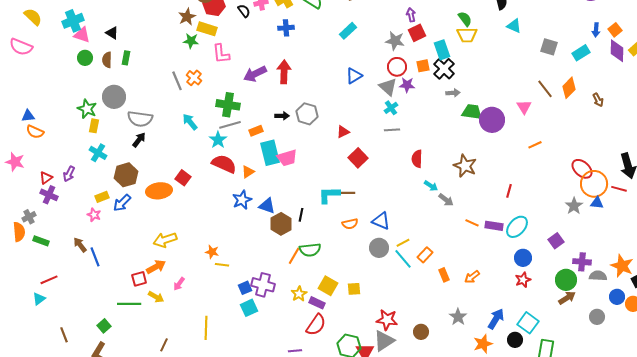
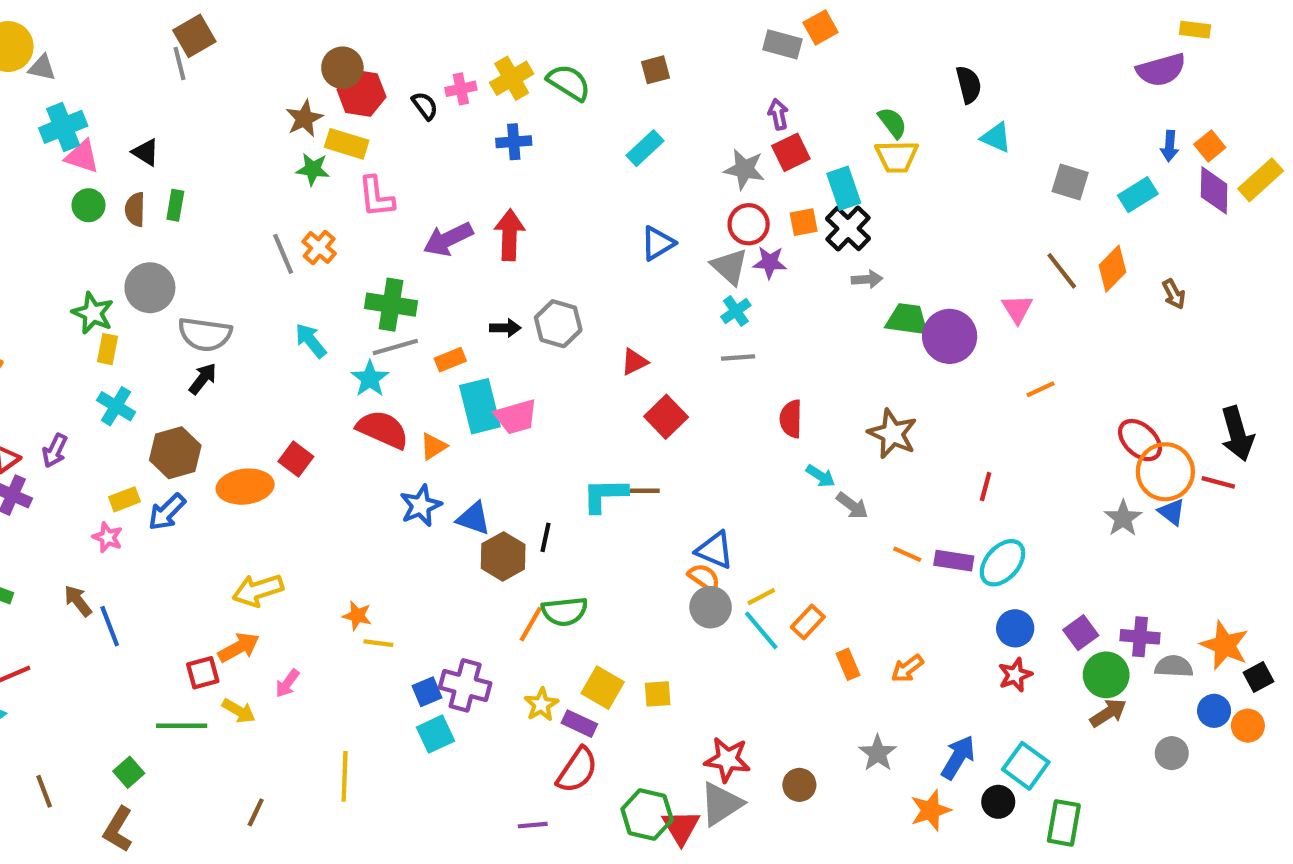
blue triangle: (597, 203) -> (1172, 512), turned 32
orange semicircle: (350, 224) -> (704, 578), moved, turned -133
purple square: (556, 241) -> (1081, 633), moved

